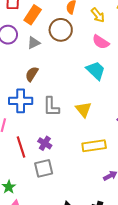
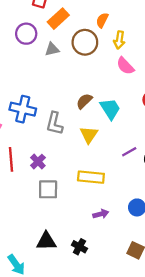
yellow arrow: (98, 15) -> (119, 40), moved, turned 35
cyan trapezoid: (96, 70) -> (110, 109), moved
brown semicircle: (32, 74) -> (84, 101), moved
gray square: (44, 168) -> (48, 189), moved

